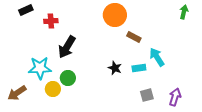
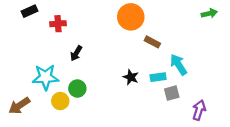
green arrow: (184, 12) -> (209, 13), turned 64
black arrow: (67, 47) -> (76, 53), size x0.6
gray square: (147, 95) -> (172, 93), moved

